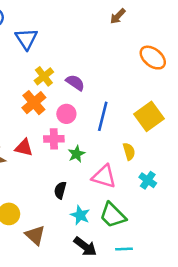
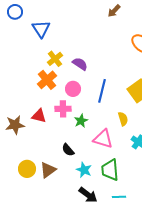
black semicircle: (60, 190) -> (68, 150), turned -56
green trapezoid: (113, 215) -> (110, 170), turned 40
brown triangle: (35, 235) -> (48, 170), moved, turned 42

